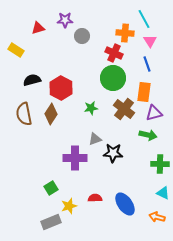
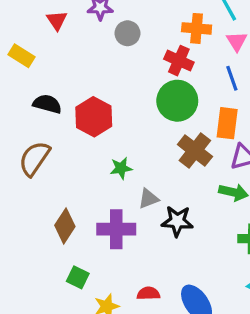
red triangle: (38, 28) -> (57, 20), turned -48
black semicircle: (32, 80) -> (47, 104), turned 30
green star: (91, 108) -> (121, 168), moved
brown semicircle: (24, 114) -> (34, 159), turned 45
brown diamond: (51, 114) -> (65, 226), moved
green square: (51, 188) -> (78, 277), turned -32

